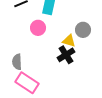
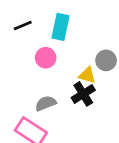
gray semicircle: (17, 62) -> (46, 103), moved, turned 70

